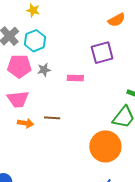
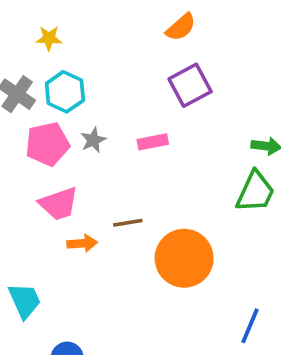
orange semicircle: (117, 20) -> (181, 27), moved
orange circle: (105, 146) -> (184, 258), moved

